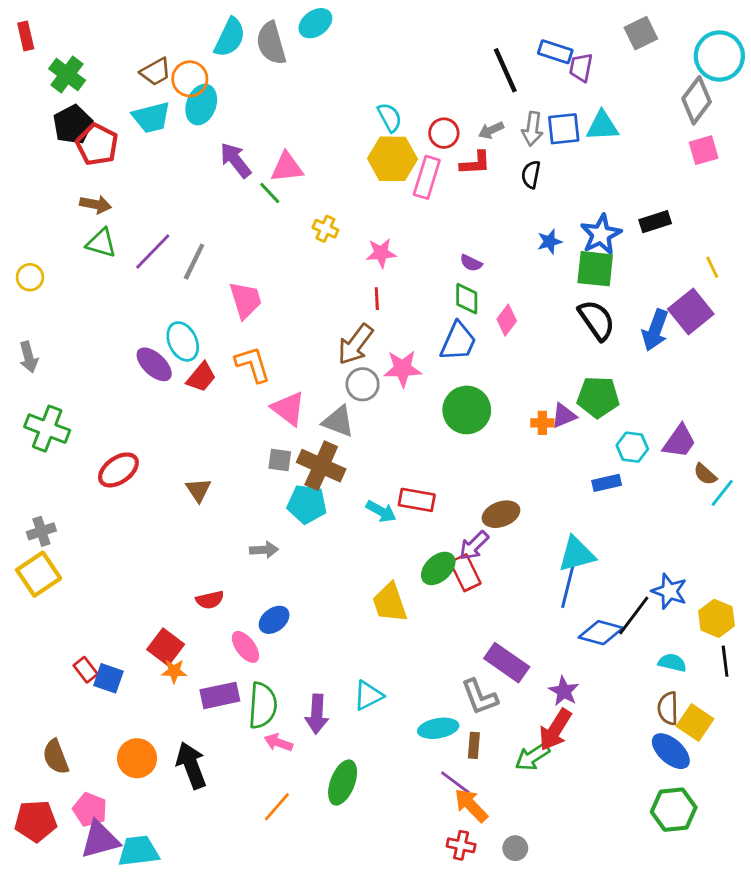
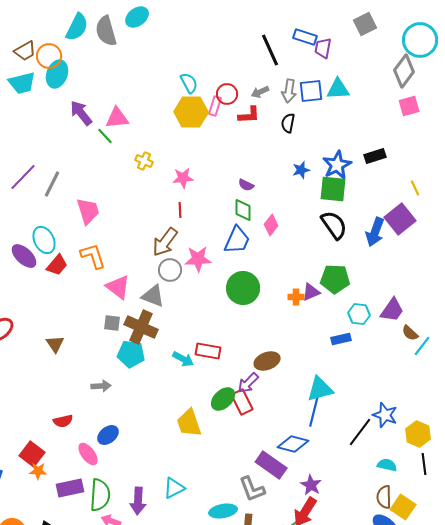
pink rectangle: (427, 177) -> (215, 106), moved, size x0.7
blue diamond: (601, 633) -> (293, 444), moved

